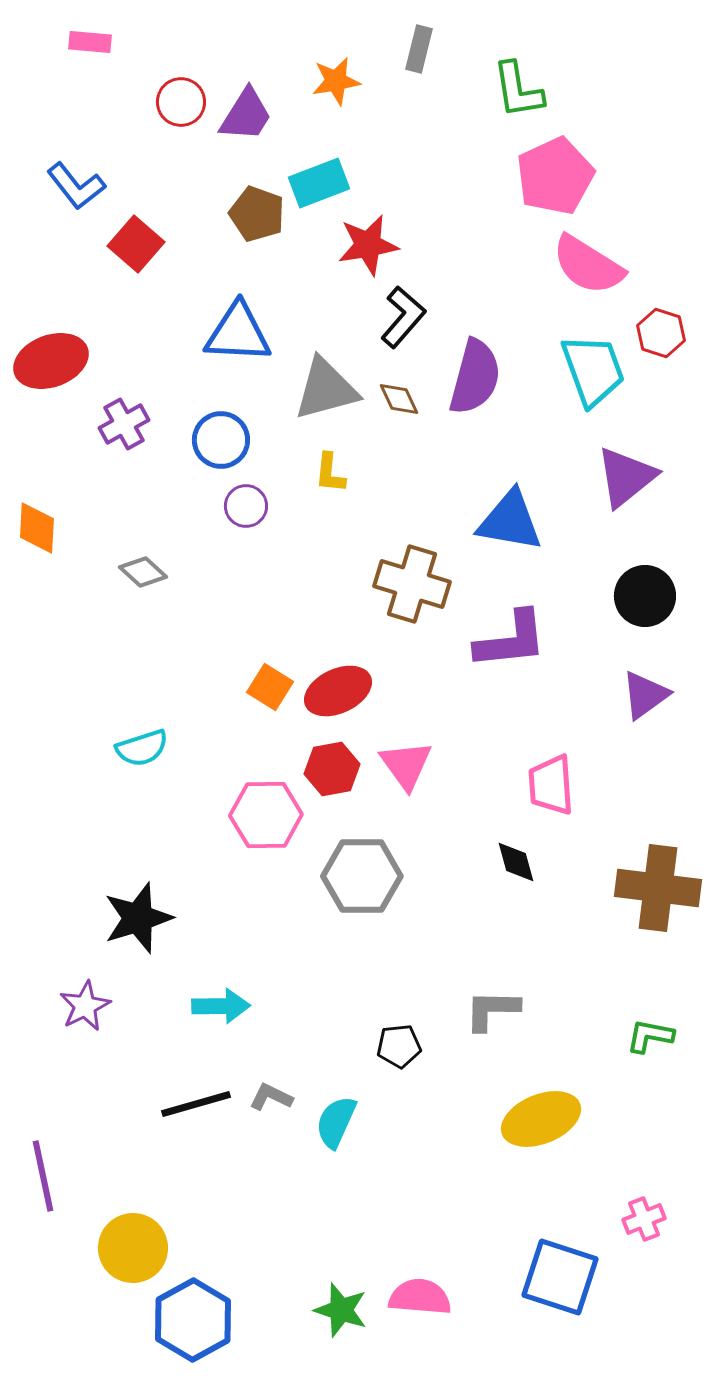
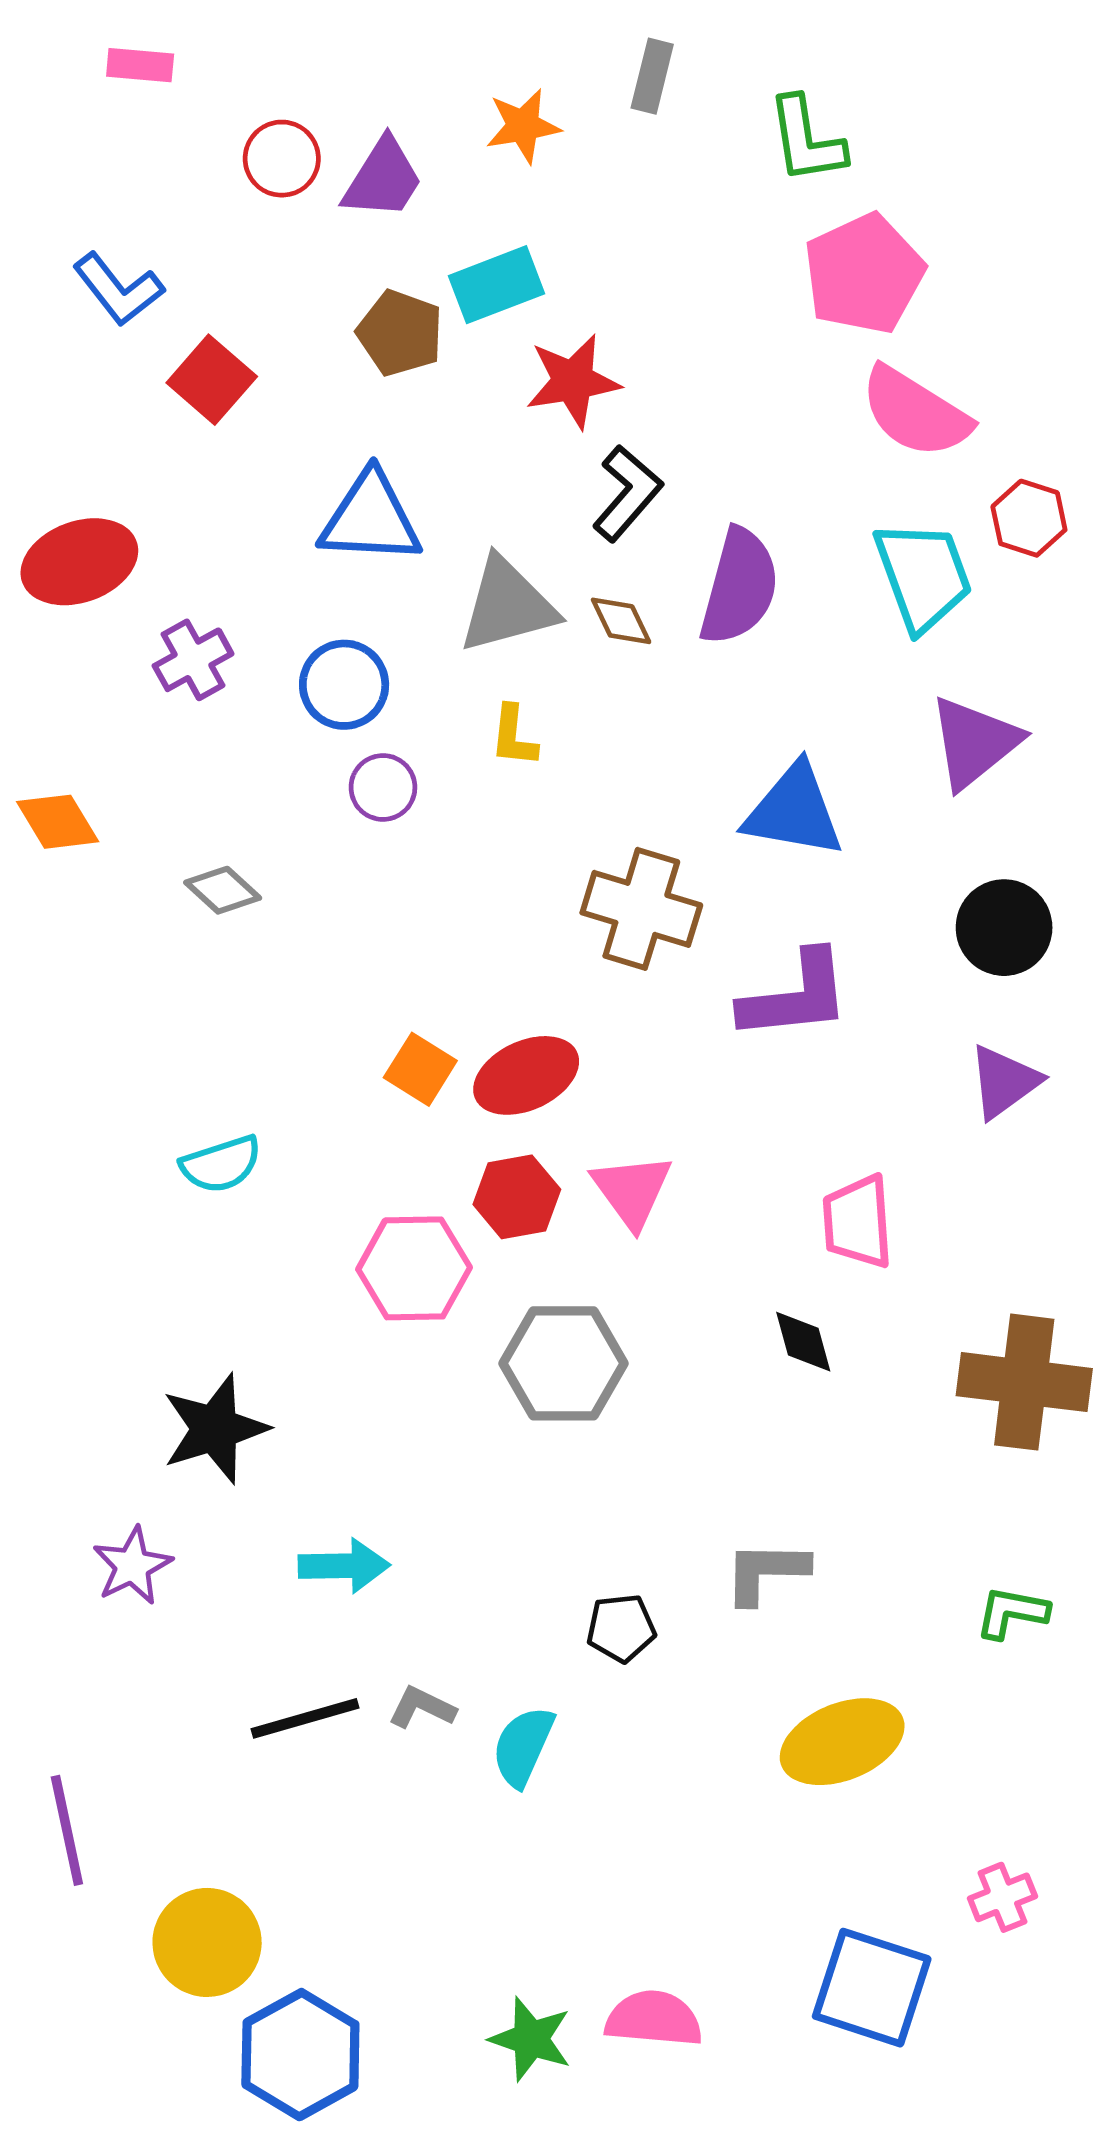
orange diamond: (37, 528) -> (58, 822), turned -34

